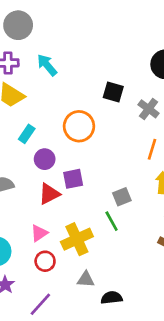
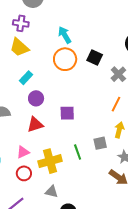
cyan arrow: (47, 65) -> (65, 35), moved
orange circle: (79, 126) -> (65, 59), moved
purple square: (73, 179) -> (67, 113), moved
gray square: (122, 197) -> (100, 143), moved

